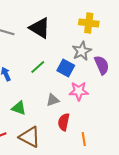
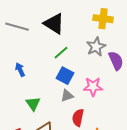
green line: (38, 67) -> (61, 53), moved
blue square: (66, 68) -> (65, 76), moved
green triangle: (19, 108) -> (33, 104), turned 35

